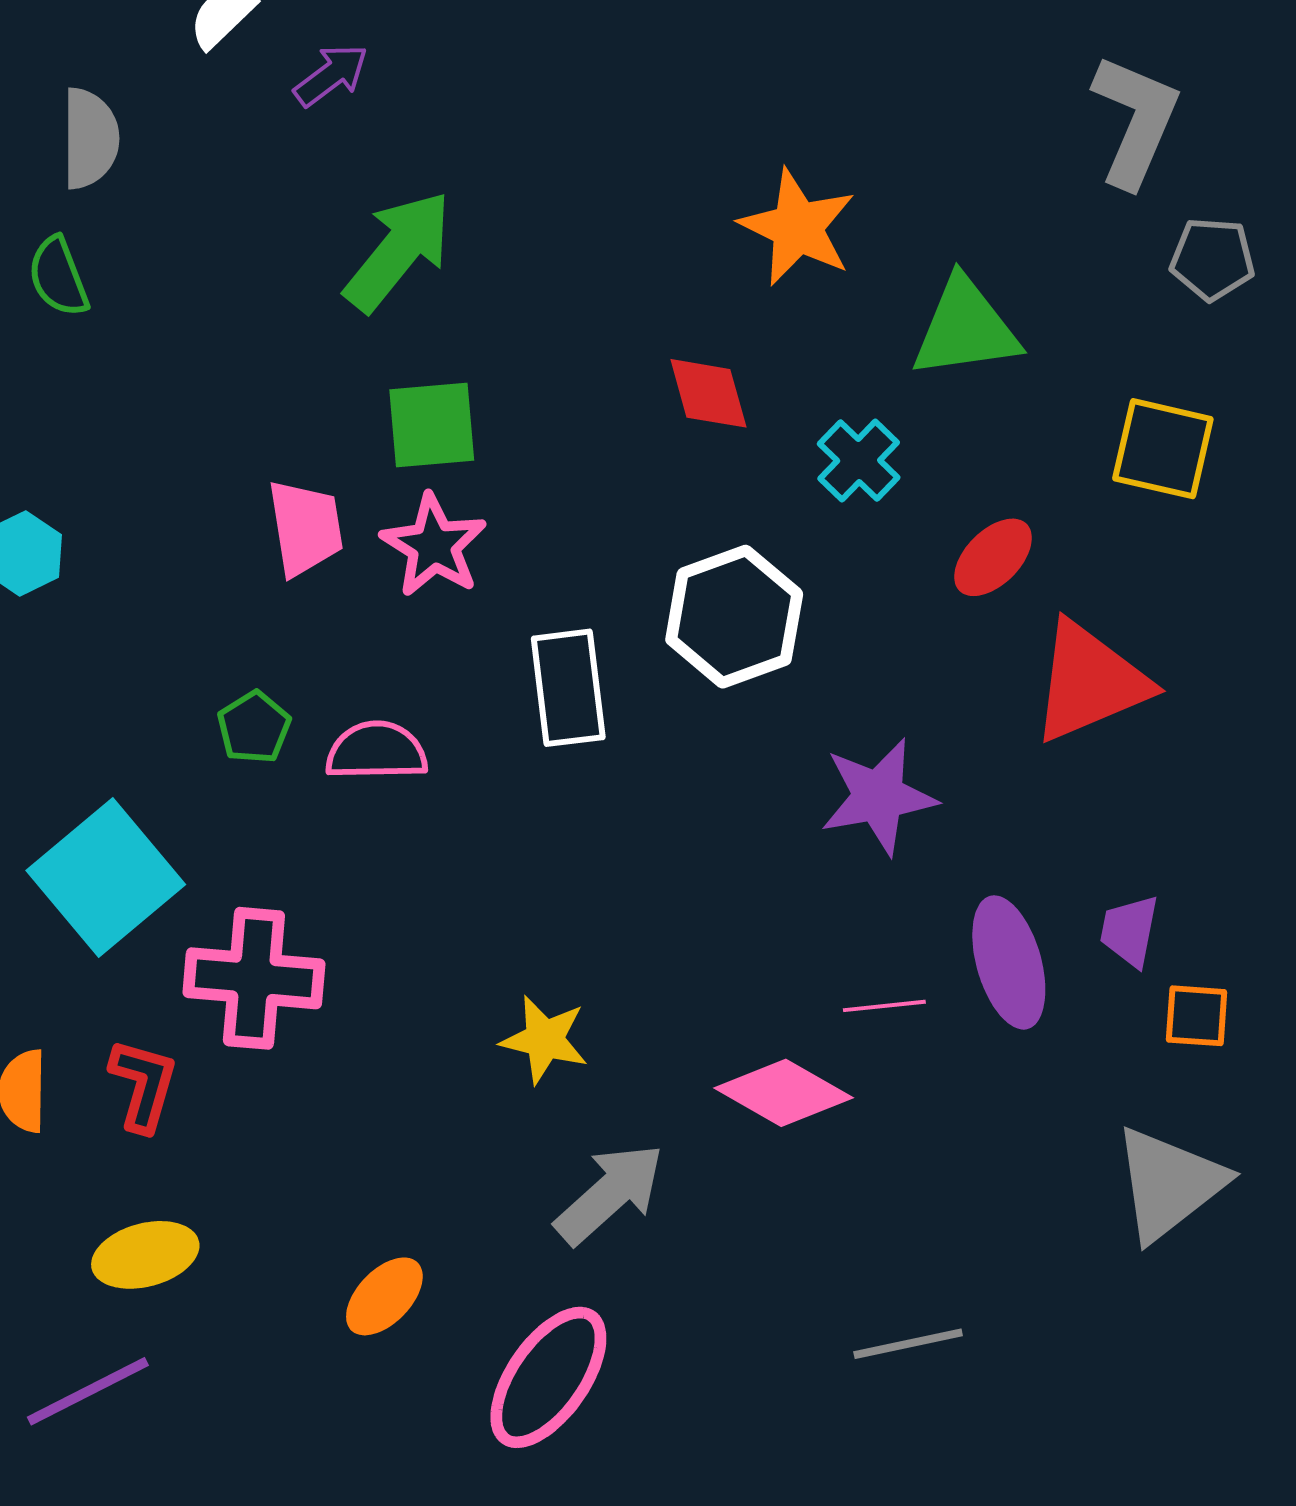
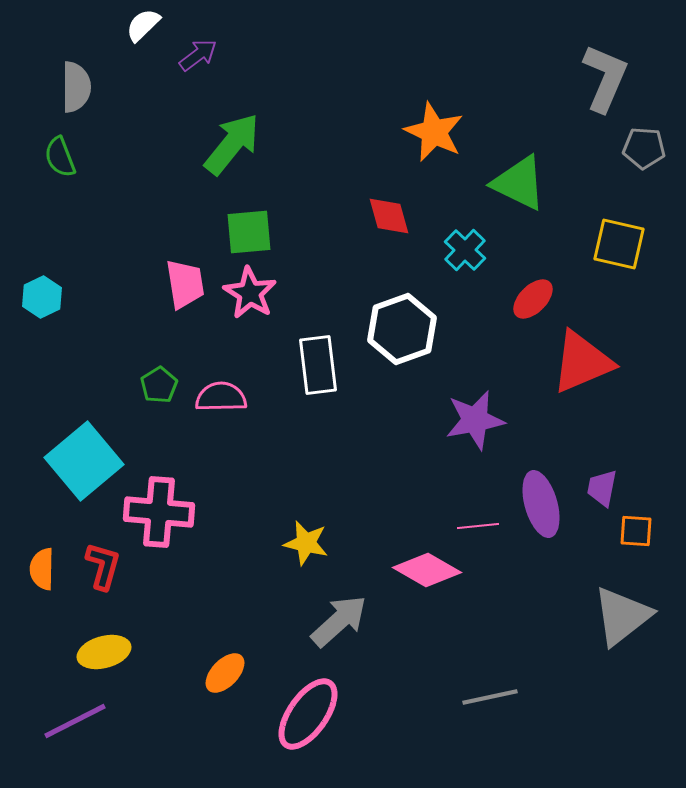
green triangle: (965, 328) -> (519, 183), turned 34

